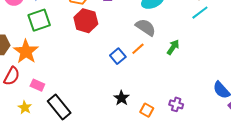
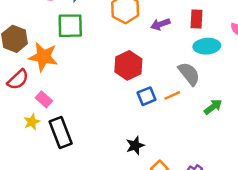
red hexagon: (86, 21) -> (128, 65), moved
orange star: (26, 52) -> (43, 57), turned 30
yellow star: (25, 107) -> (32, 122), moved

